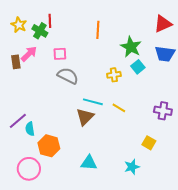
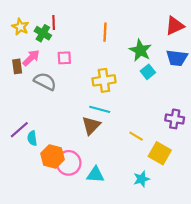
yellow cross: (114, 75) -> (104, 80), moved, size x1.5
gray semicircle: (68, 76) -> (45, 81), moved
yellow line: (119, 108) -> (136, 136), moved
yellow square: (149, 143) -> (160, 153), size x1.5
pink circle: (29, 169) -> (69, 163), moved

